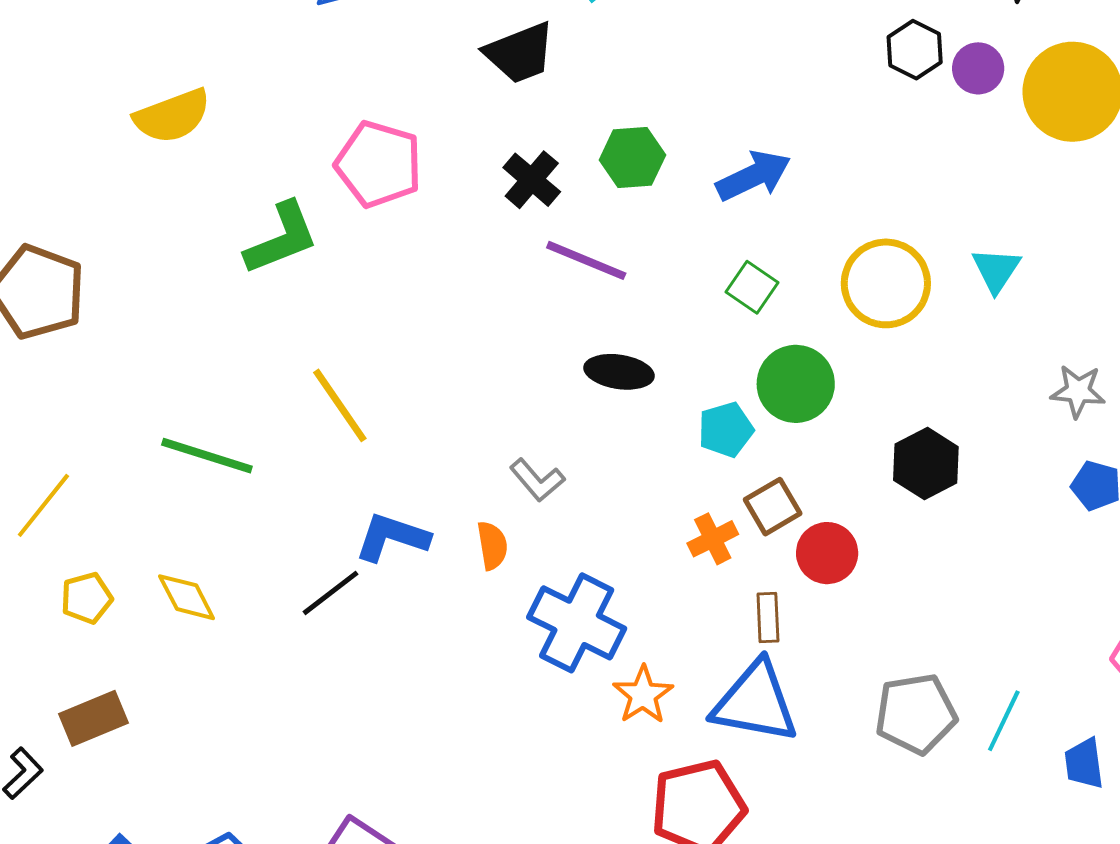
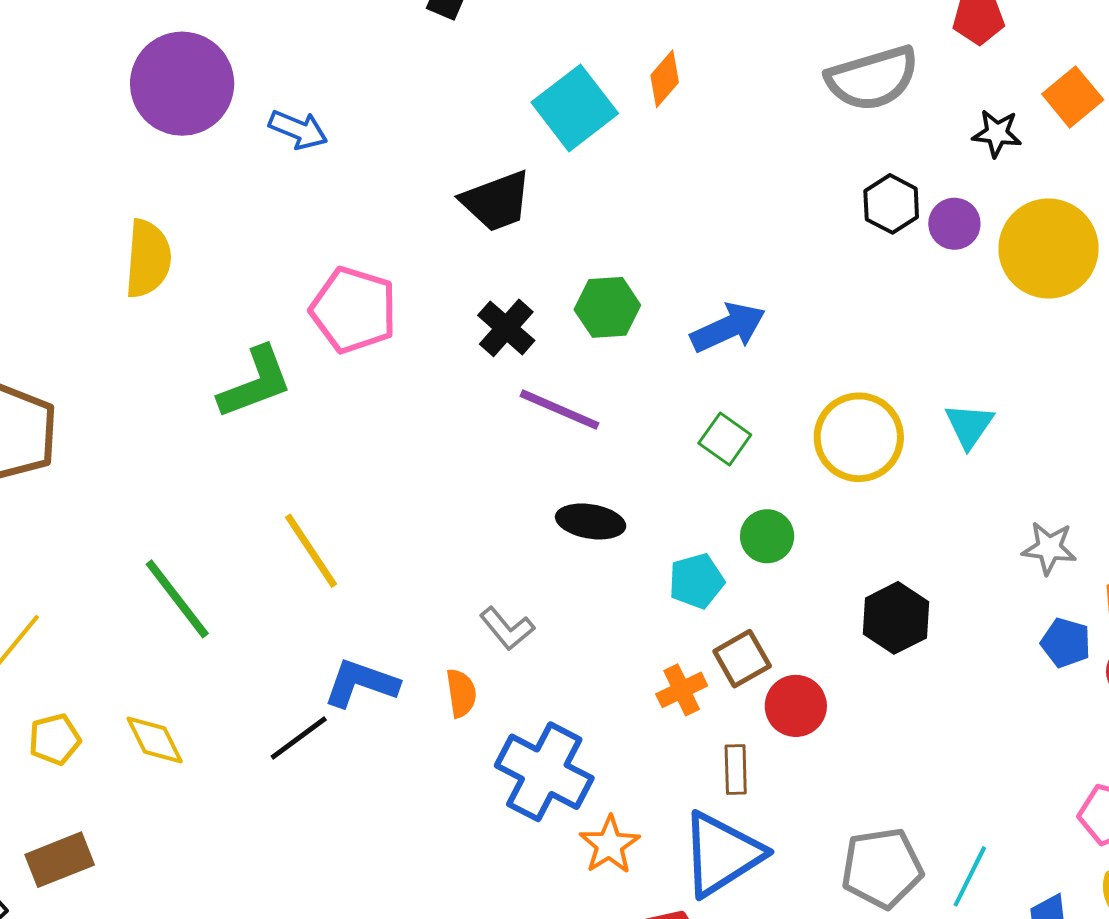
yellow semicircle: (172, 116) -> (148, 259), turned -66
green circle: (796, 384) -> (767, 536), size x0.7
green line: (207, 456) -> (177, 599), turned 34
blue triangle: (755, 702) -> (722, 854), turned -44

